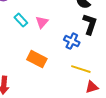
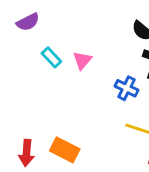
orange rectangle: (37, 59) -> (65, 150), moved

